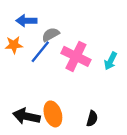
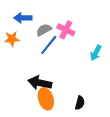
blue line: (40, 52) -> (49, 45), moved
pink cross: (76, 56) -> (66, 30), moved, size x0.7
black arrow: (26, 116) -> (40, 83), moved

